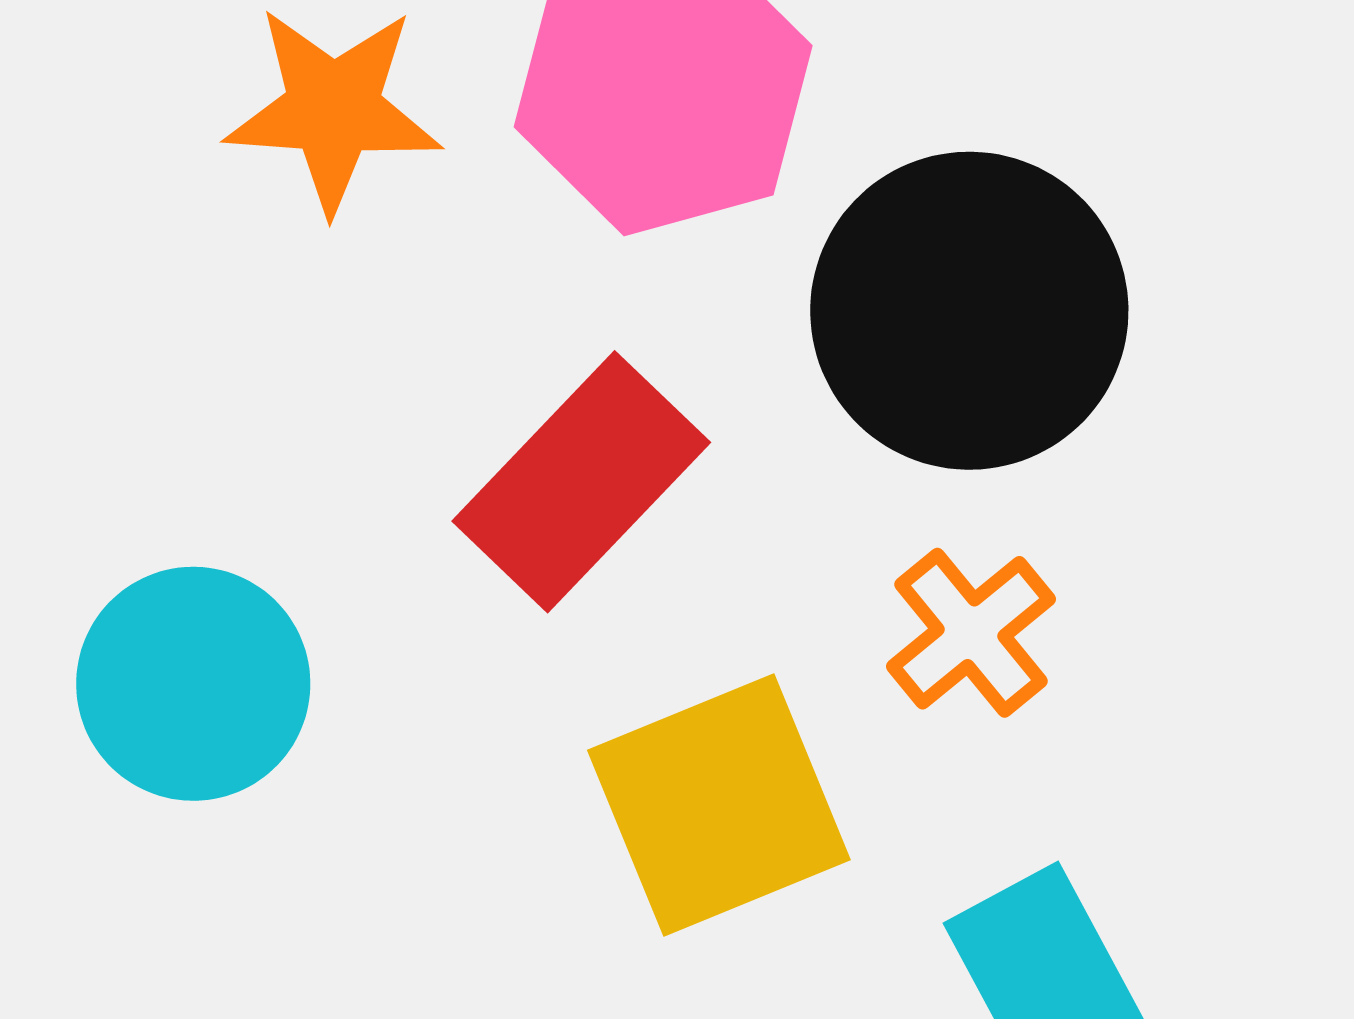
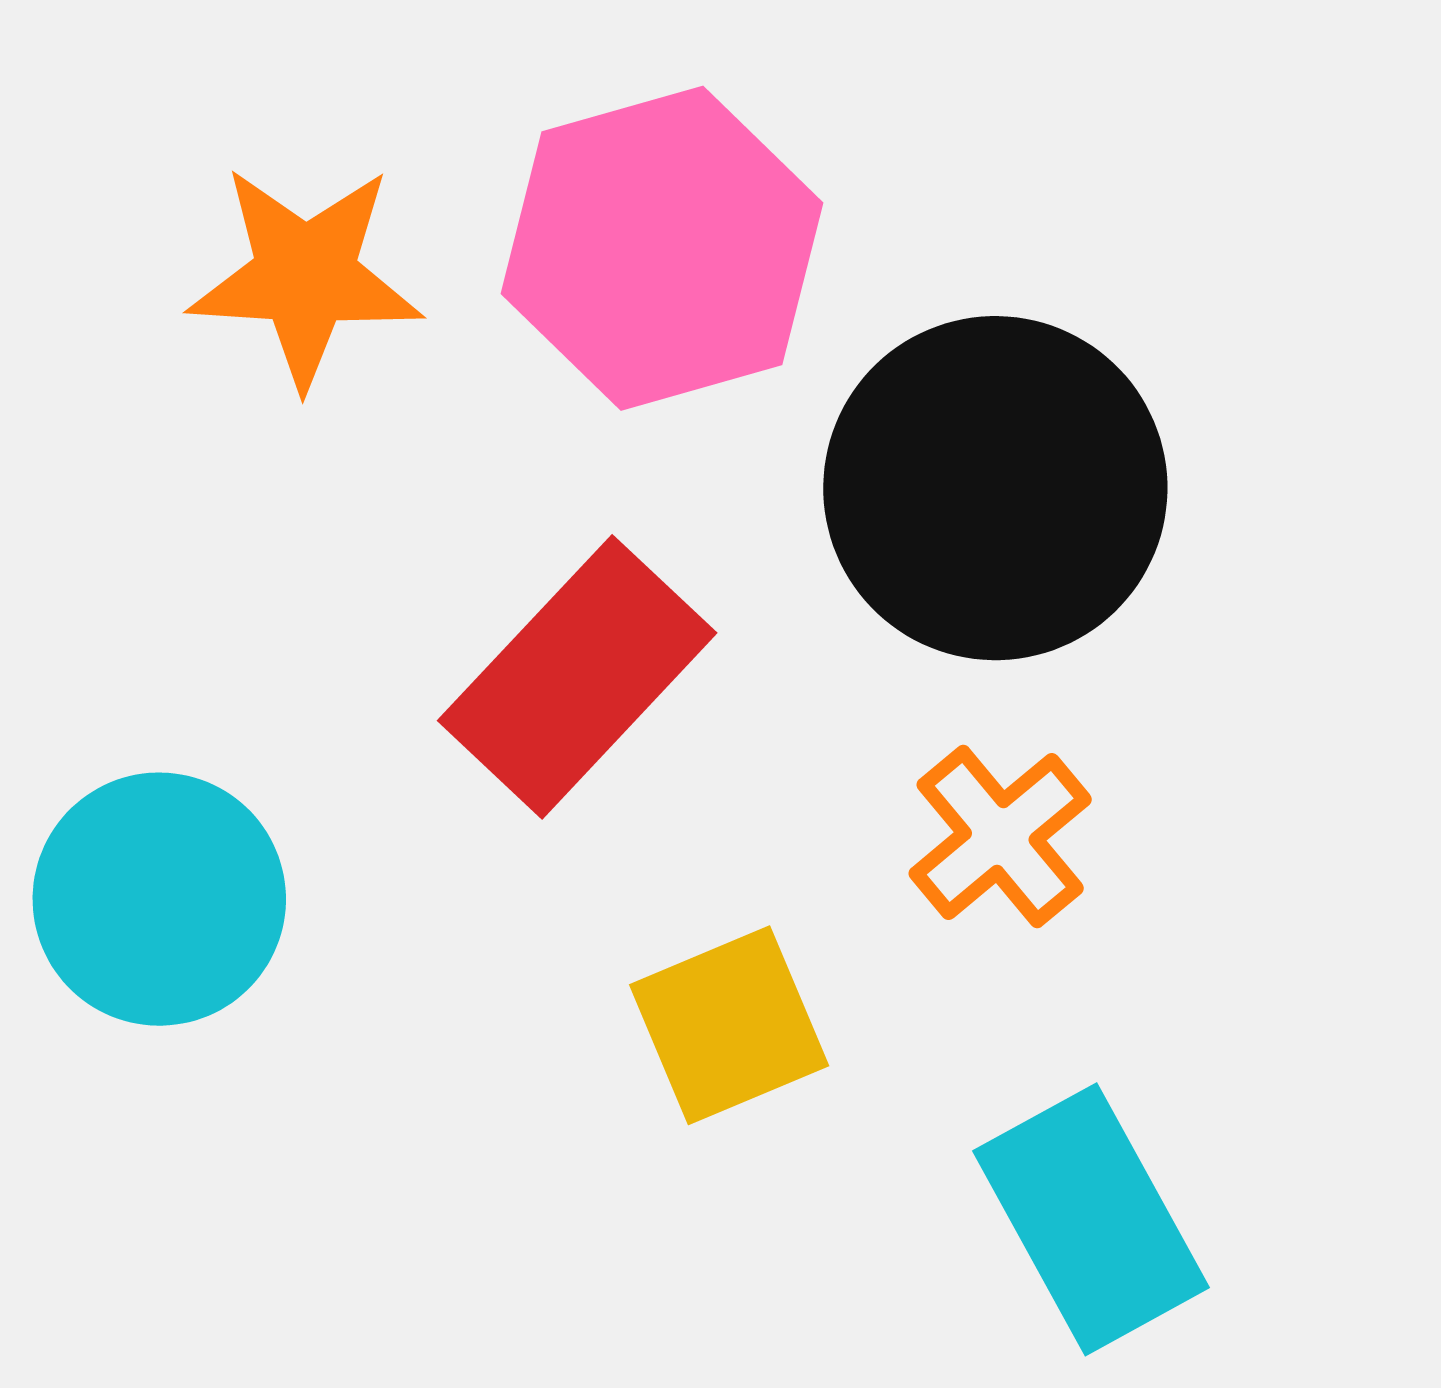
yellow square: (719, 805) -> (729, 1025), size x0.7

